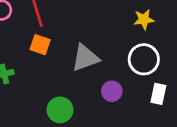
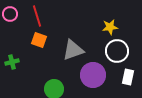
yellow star: (144, 19) -> (110, 27), moved
purple circle: (112, 91) -> (93, 75), size x1.6

